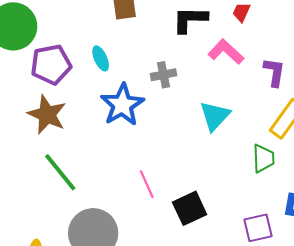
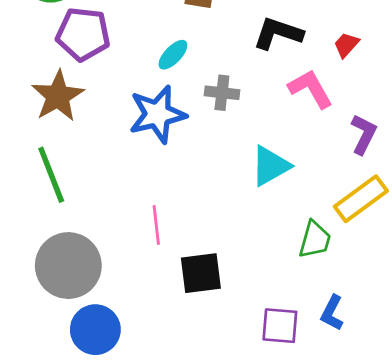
cyan ellipse: (101, 58) -> (173, 55), moved, turned 50

